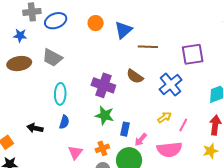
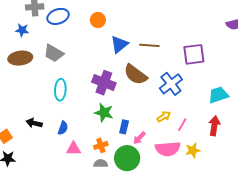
blue triangle: (123, 30) -> (119, 44), moved
brown semicircle: (135, 76) -> (135, 75), size x1.4
blue semicircle: (64, 122) -> (63, 128), moved
yellow star: (210, 151) -> (193, 150), moved
pink triangle: (75, 152) -> (74, 149), turned 49

